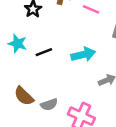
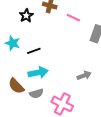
cyan arrow: (83, 54) -> (38, 73), moved

